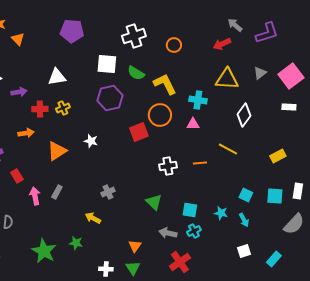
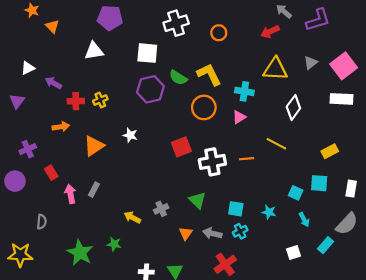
green semicircle: (136, 73) -> (178, 78), moved
white triangle: (57, 77) -> (94, 51), moved
purple arrow: (19, 92) -> (53, 83), turned -140
white rectangle: (289, 107) -> (342, 99), size x1.5
pink triangle: (193, 124) -> (239, 117), turned -32
red square: (139, 132) -> (181, 147), moved
white cross: (168, 166) -> (212, 162), size x1.4
gray cross: (108, 192) -> (161, 209), moved
cyan square: (275, 196) -> (319, 183), moved
cyan arrow: (244, 220) -> (304, 220), moved
orange triangle: (135, 246) -> (186, 233), moved
cyan rectangle: (274, 259) -> (325, 245), moved

